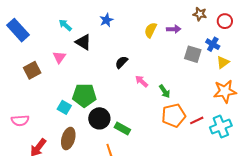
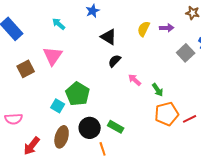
blue star: (106, 20) -> (93, 11), moved
black triangle: (83, 42) -> (109, 37), moved
gray square: (193, 54) -> (186, 53), turned 30
pink triangle: (59, 57) -> (53, 56), size x1.5
green pentagon: (84, 95) -> (78, 94), turned 30
black circle: (99, 118) -> (90, 128), moved

